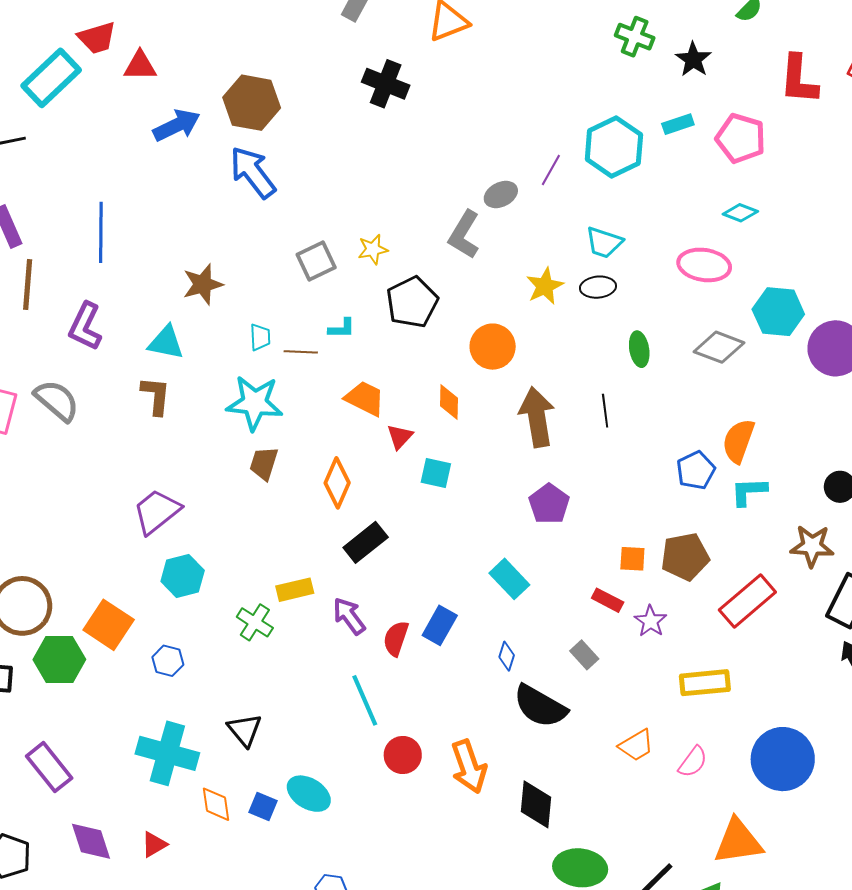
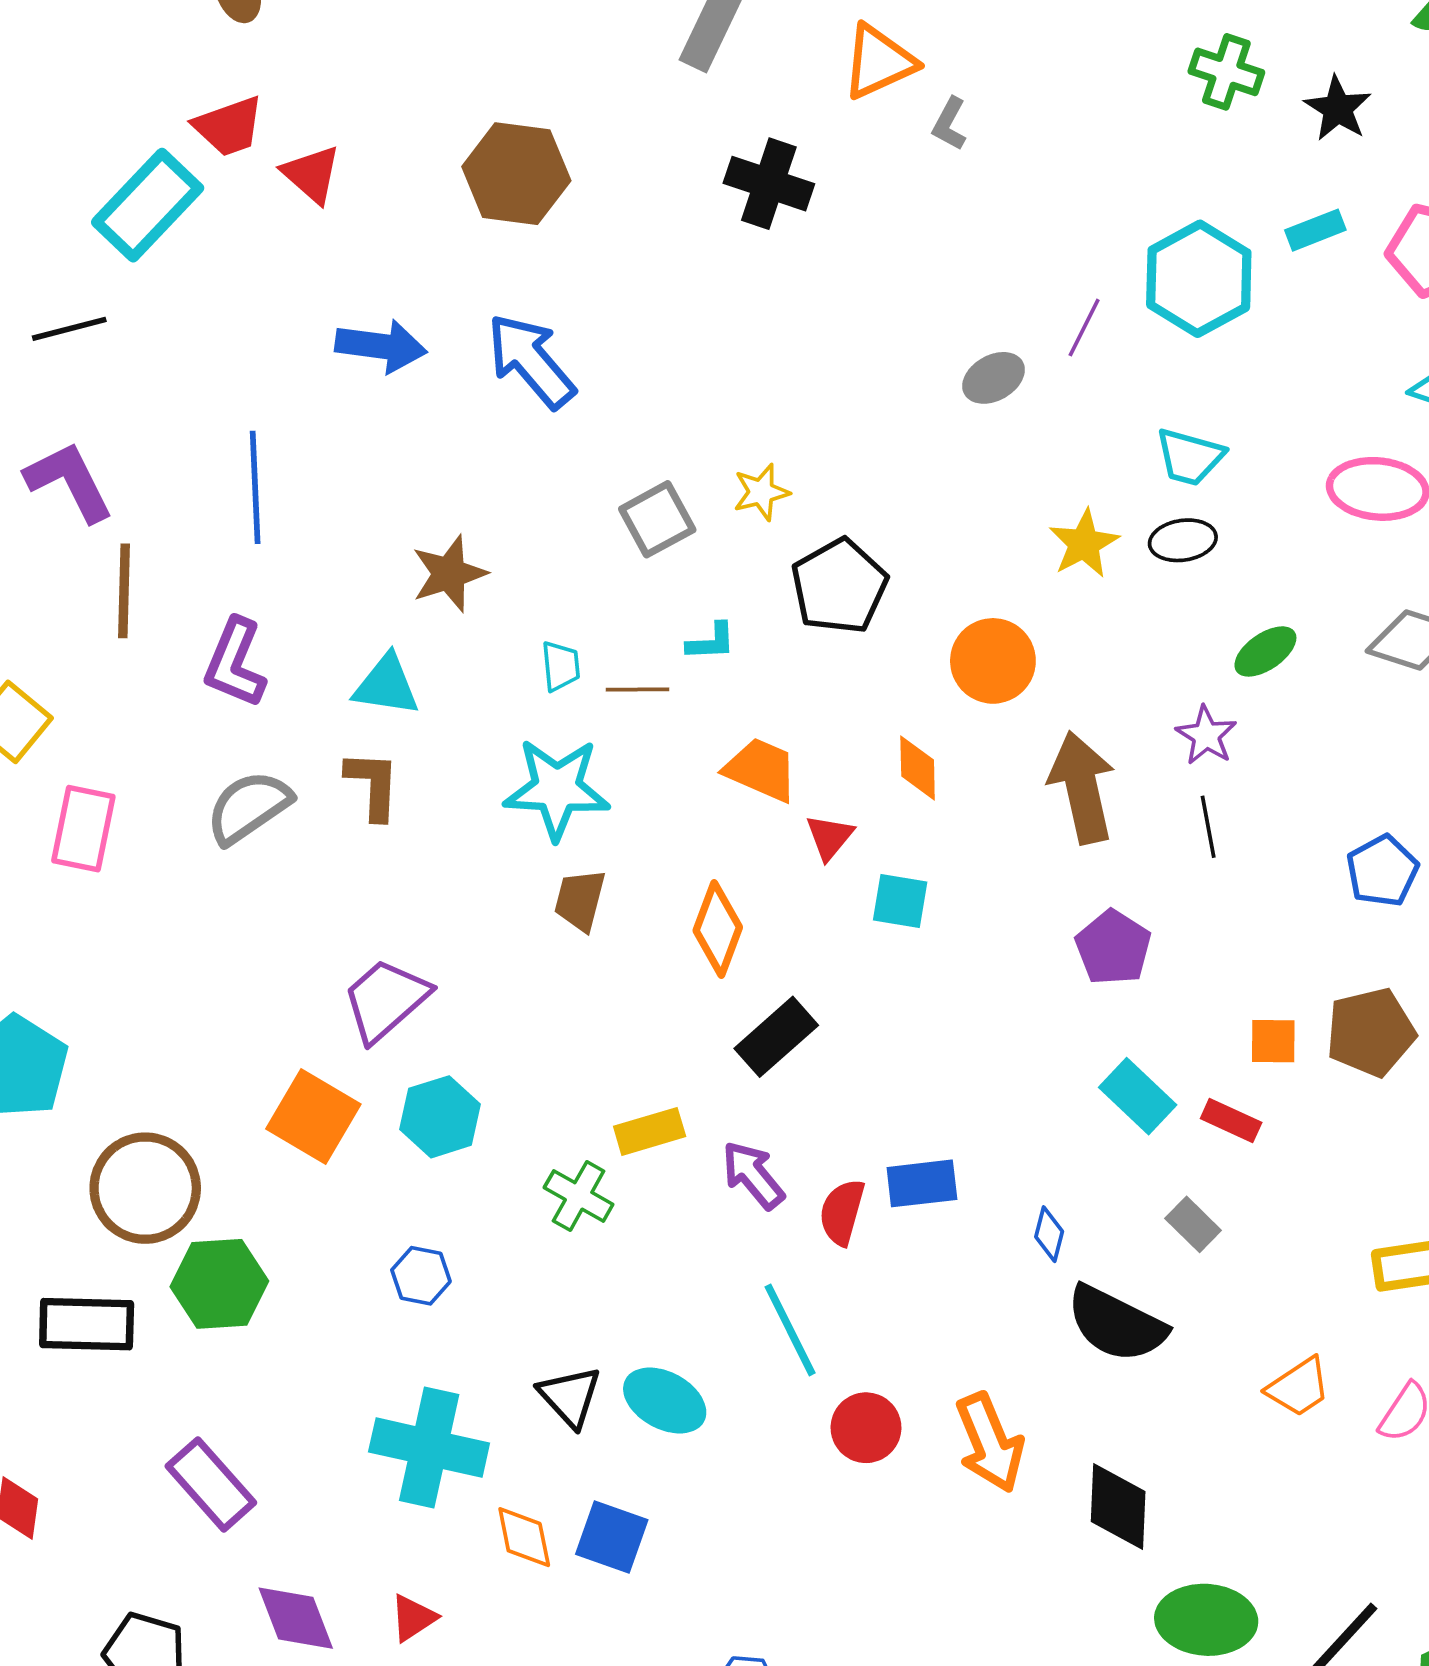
red triangle: (140, 66) -> (311, 174), turned 45
brown hexagon: (252, 103) -> (516, 174), moved
blue arrow: (177, 125) -> (381, 346), moved, turned 36
gray L-shape: (464, 235) -> (949, 124), moved, size x0.6
green ellipse: (639, 349) -> (1265, 651), turned 68
gray semicircle: (57, 401) -> (249, 807), moved, turned -72
black line: (605, 411) -> (1208, 827), moved
cyan rectangle: (509, 579) -> (1138, 1096), moved
purple star: (650, 621) -> (1206, 735), moved
orange square: (109, 625) -> (313, 1116), moved
blue rectangle: (440, 625) -> (922, 1183), turned 57
cyan ellipse: (309, 794) -> (665, 1401), moved
blue square: (263, 807) -> (612, 1537), size x1.4

